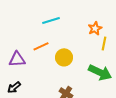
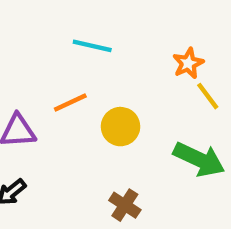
cyan line: (51, 20) -> (92, 46), turned 30
yellow line: (104, 43) -> (208, 96), turned -48

